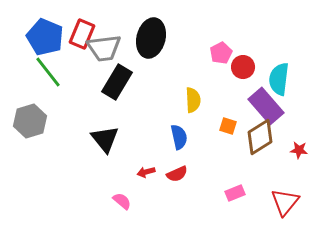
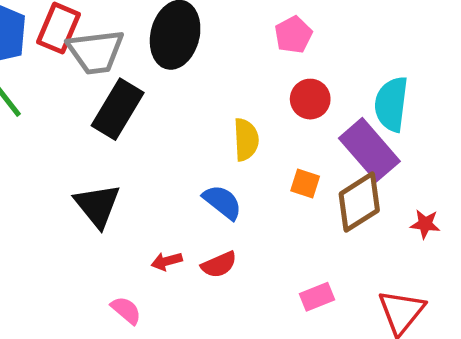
pink pentagon: (221, 53) -> (293, 35), moved
red circle: (243, 67) -> (310, 99), moved
blue semicircle: (179, 137) -> (222, 202), turned -40

